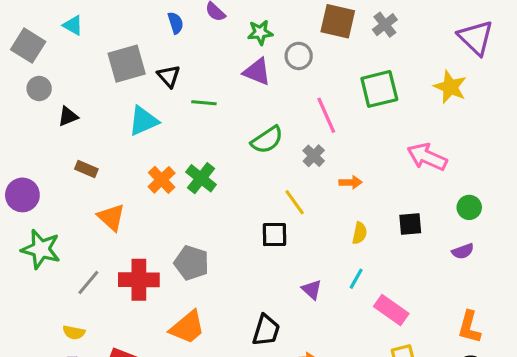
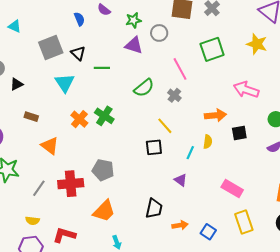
cyan triangle: (143, 121) -> (65, 83), turned -35
orange arrow: (350, 182) -> (215, 115), moved, size x1.5
cyan line: (356, 279) -> (190, 153), moved

